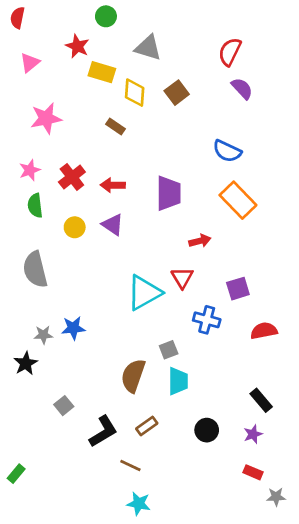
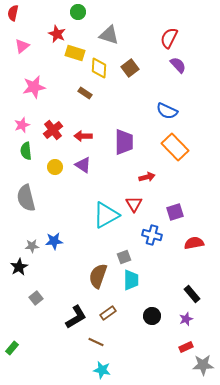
gray square: (64, 406) -> (36, 298), moved
red rectangle: (253, 472) -> (186, 347), turned -48
gray star: (276, 497) -> (203, 365), size x1.5

